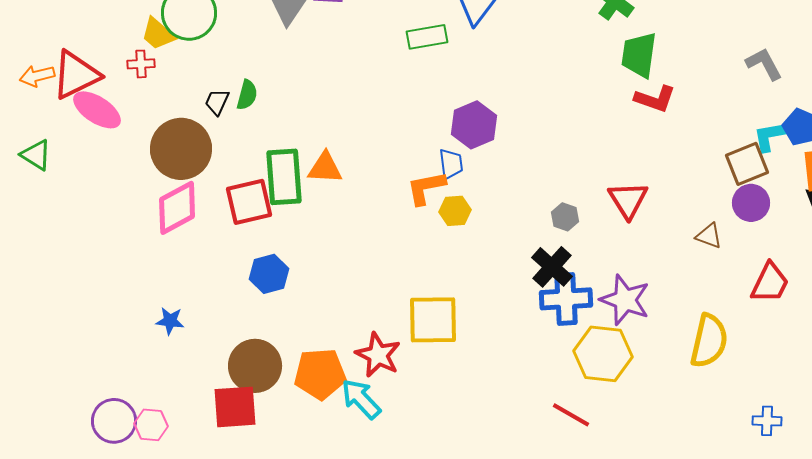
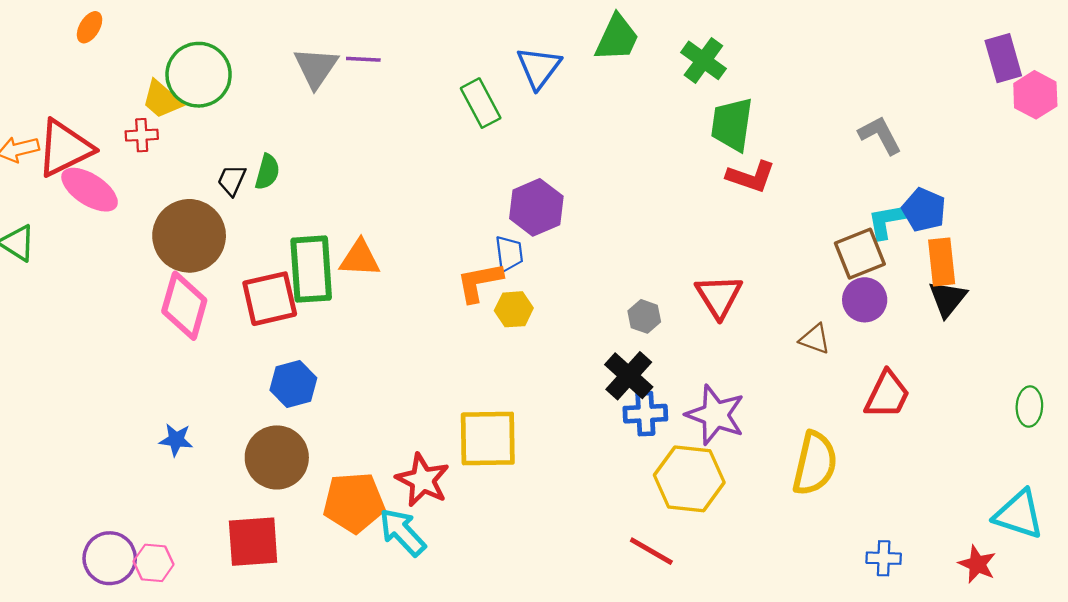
green rectangle: (427, 37) -> (481, 103), turned 72
pink diamond: (177, 208) -> (184, 306), turned -46
blue cross: (566, 299) -> (645, 414), size x0.7
brown circle: (255, 366) -> (277, 457), moved

